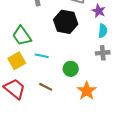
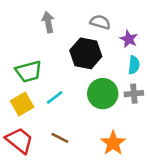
green trapezoid: (22, 36) -> (29, 72), turned -70
cyan line: (42, 56) -> (55, 98), turned -48
green circle: (71, 69) -> (103, 94), moved, size x1.5

